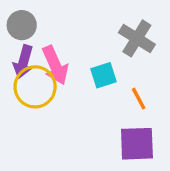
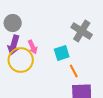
pink arrow: (55, 65) -> (33, 47), size x0.6
orange line: (139, 99) -> (74, 71), moved

